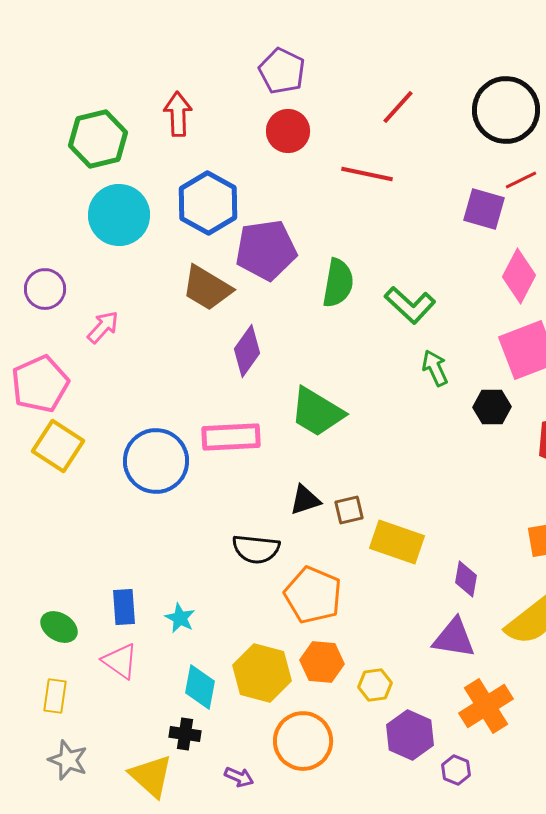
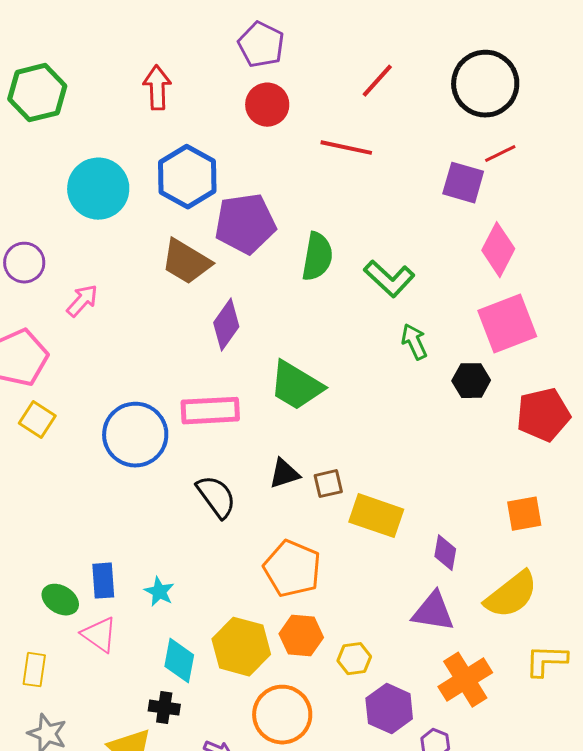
green hexagon: (98, 139) -> (37, 93), moved
yellow square: (58, 446) -> (37, 420), size x0.7
black semicircle: (256, 549) -> (216, 497), moved, turned -132
green ellipse: (59, 627) -> (60, 600), moved

